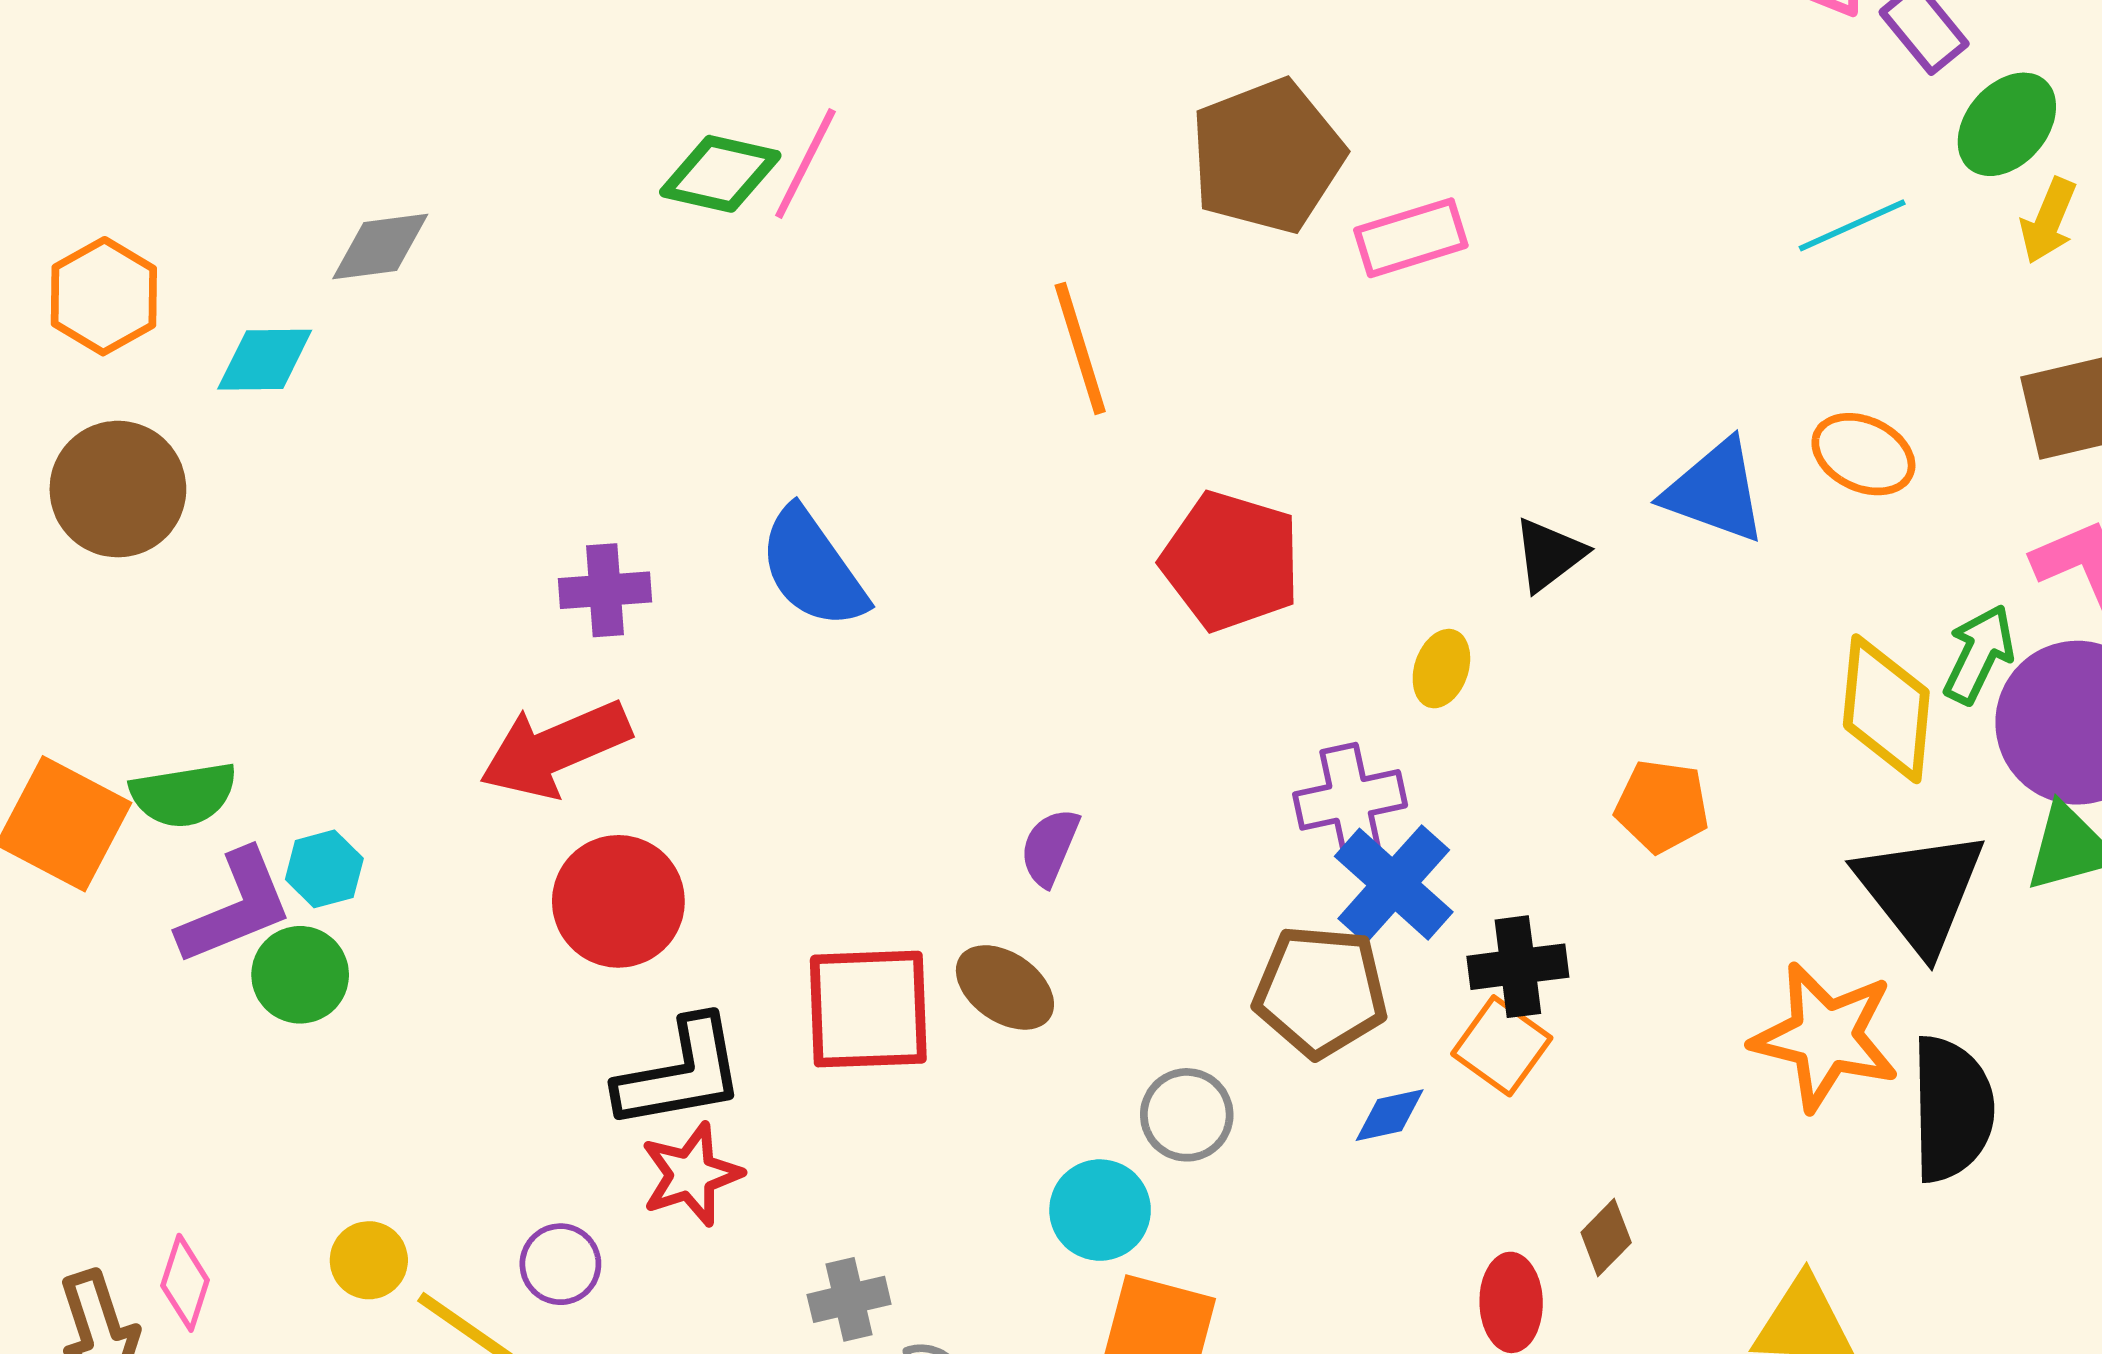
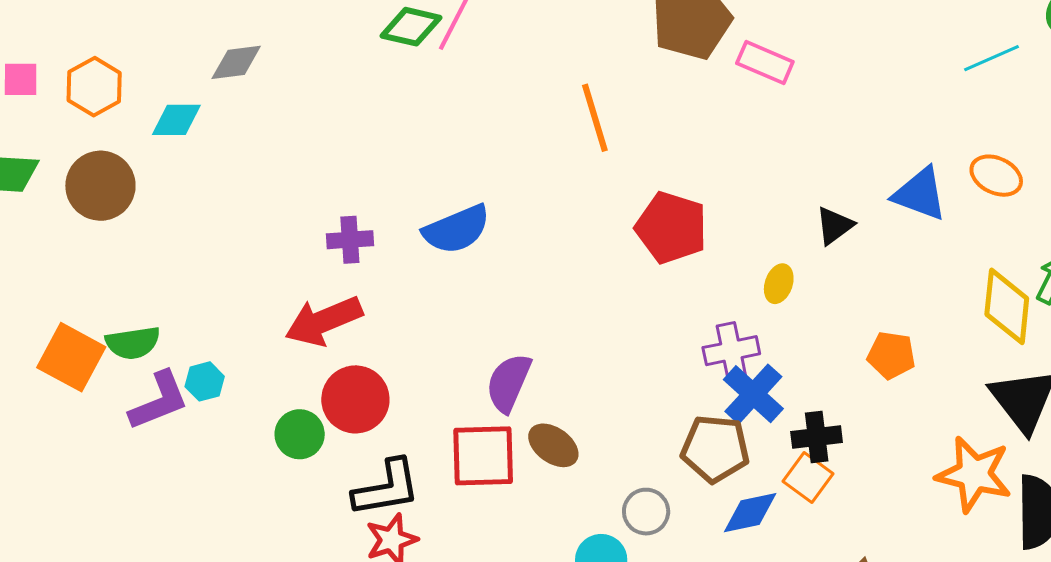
pink rectangle: (1411, 238) -> (765, 63), turned 40
blue semicircle: (813, 568) -> (457, 229), turned -78
purple semicircle: (1050, 847) -> (509, 383), moved, size x1.5
green circle: (300, 975) -> (300, 434), moved
blue diamond: (1390, 1115) -> (750, 513), size x1.5

